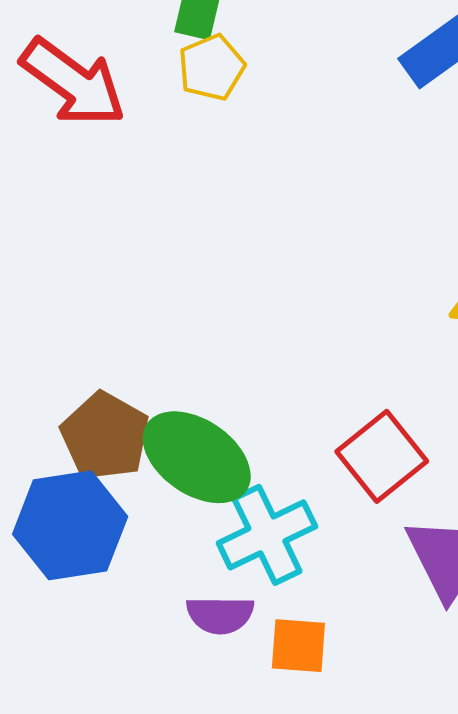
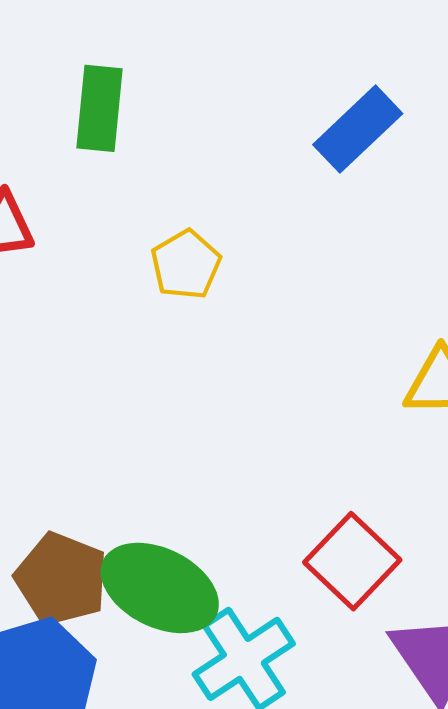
yellow pentagon: (212, 67) -> (186, 265), moved

